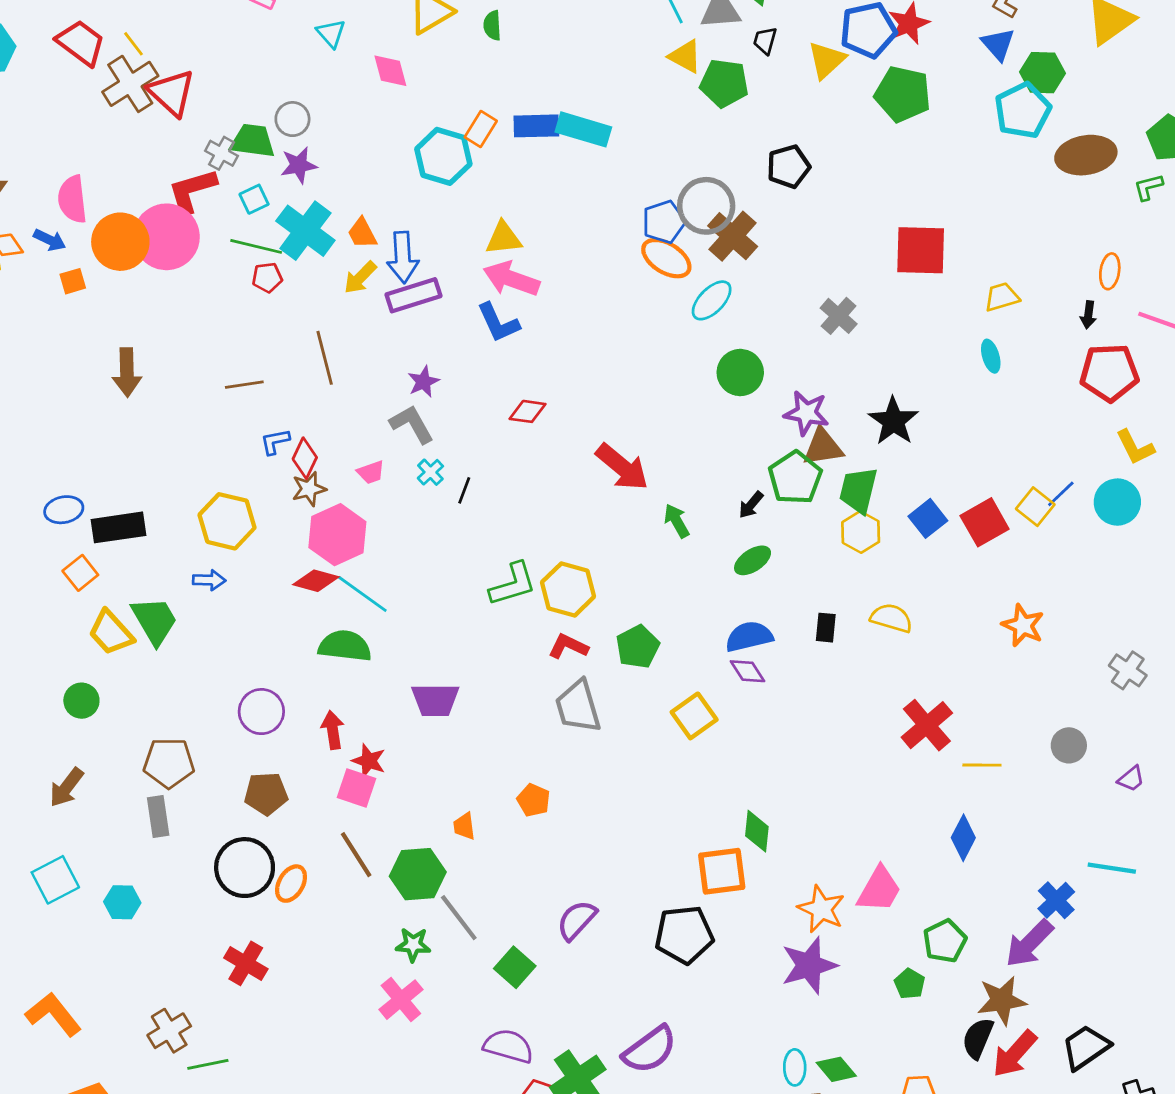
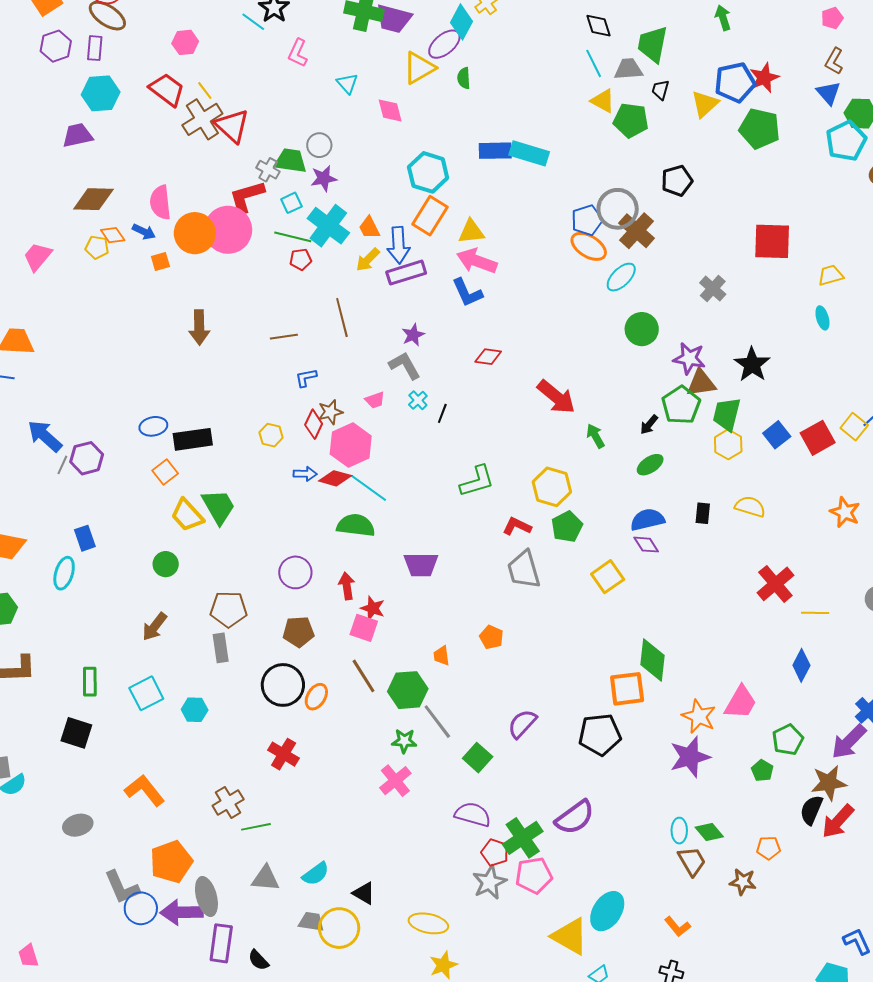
orange rectangle: (481, 129) -> (430, 216), moved, size x1.5
red diamond: (305, 458) -> (314, 424), moved
yellow hexagon: (227, 521) -> (271, 435), size x0.6
blue arrow: (209, 580) -> (305, 474), moved
yellow hexagon: (568, 589) -> (552, 487), moved
green diamond: (757, 831) -> (653, 660), size x1.4

